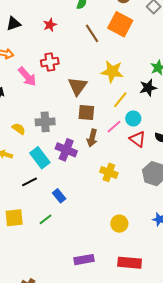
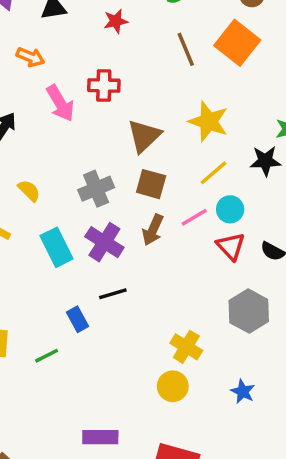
gray cross: (45, 122) -> (96, 189), moved, turned -30
yellow cross: (109, 172) -> (186, 347), moved
black line: (29, 182) -> (113, 294), moved

